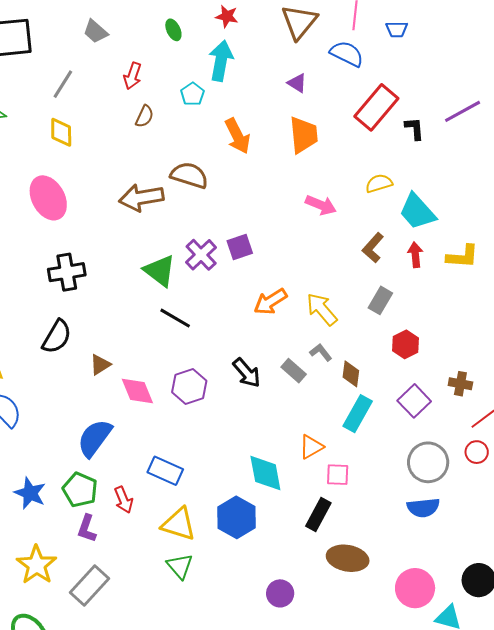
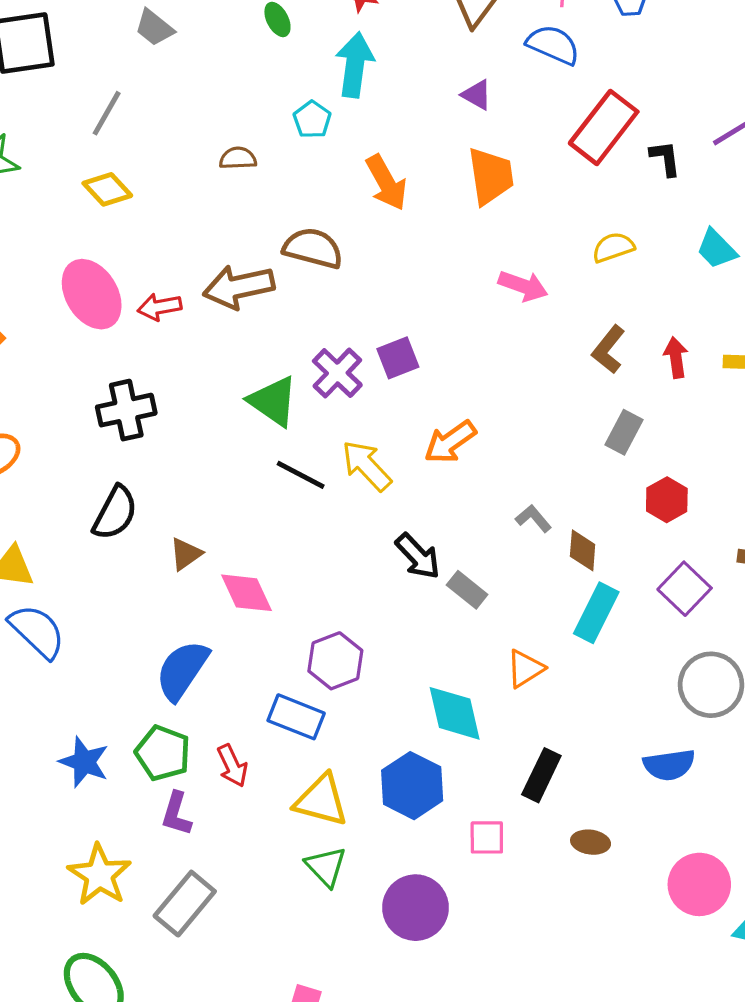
red arrow: (133, 76) -> (160, 307), moved, turned 64
brown semicircle: (144, 116) -> (238, 158), turned -115
yellow diamond: (61, 132) -> (107, 189), turned -40
cyan trapezoid: (417, 212) -> (717, 249), moved, size x0.7
yellow arrow: (322, 309) -> (367, 466), moved
gray rectangle: (294, 371) -> (467, 590), moved
purple hexagon: (189, 387) -> (335, 661), moved
pink square: (338, 475) -> (487, 837), moved
blue semicircle: (423, 508) -> (669, 765), moved
brown ellipse: (348, 558) -> (591, 842), size x0.6
purple circle: (280, 593) -> (415, 908), moved, size x1.5

